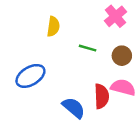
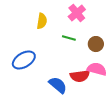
pink cross: (116, 16) -> (77, 13), moved
red semicircle: (102, 96) -> (80, 76), turned 84

